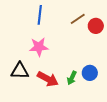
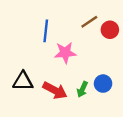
blue line: (40, 15) -> (46, 31), moved
pink star: (39, 47) -> (65, 53), moved

